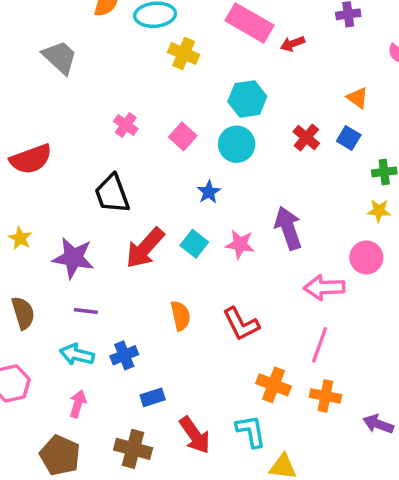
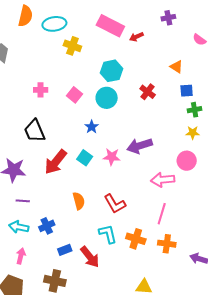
pink cross: (126, 125) -> (41, 90), turned -32
blue square: (349, 138) -> (187, 91), moved, turned -32
purple arrow: (288, 228) -> (140, 146), turned -85
cyan L-shape: (251, 431) -> (108, 234), moved
red arrow: (195, 435) -> (90, 257), moved

